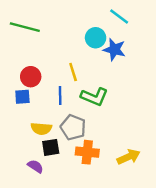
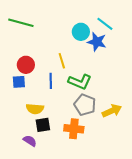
cyan line: (119, 17) -> (105, 24), moved
gray pentagon: (73, 127) -> (85, 105), moved
yellow arrow: (129, 157) -> (112, 111), moved

